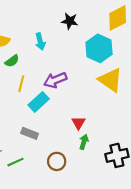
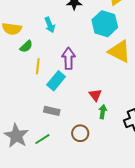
purple arrow: (55, 80) -> (69, 58), turned 120

